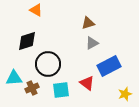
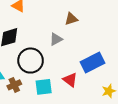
gray triangle: (92, 43) -> (56, 39), moved

